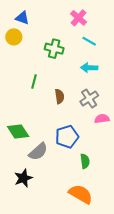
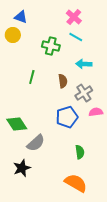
cyan line: (89, 41) -> (76, 37), moved
brown semicircle: (59, 96) -> (63, 81), moved
blue pentagon: (67, 137) -> (67, 117), moved

